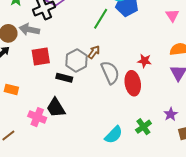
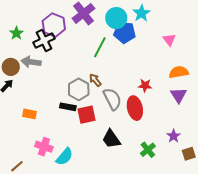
brown arrow: (94, 52) -> (95, 80), turned -72
red square: (41, 57) -> (87, 115), moved
orange rectangle: (11, 89) -> (29, 114), moved
black trapezoid: (56, 108) -> (111, 139), moved
cyan semicircle: (114, 135) -> (64, 157), moved

